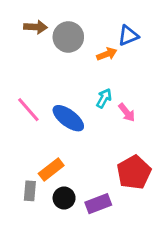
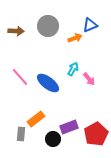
brown arrow: (36, 27) -> (16, 31), moved
red pentagon: (134, 172) -> (96, 134), moved
black circle: (64, 198) -> (53, 139), moved
purple rectangle: (98, 204) -> (69, 127), moved

